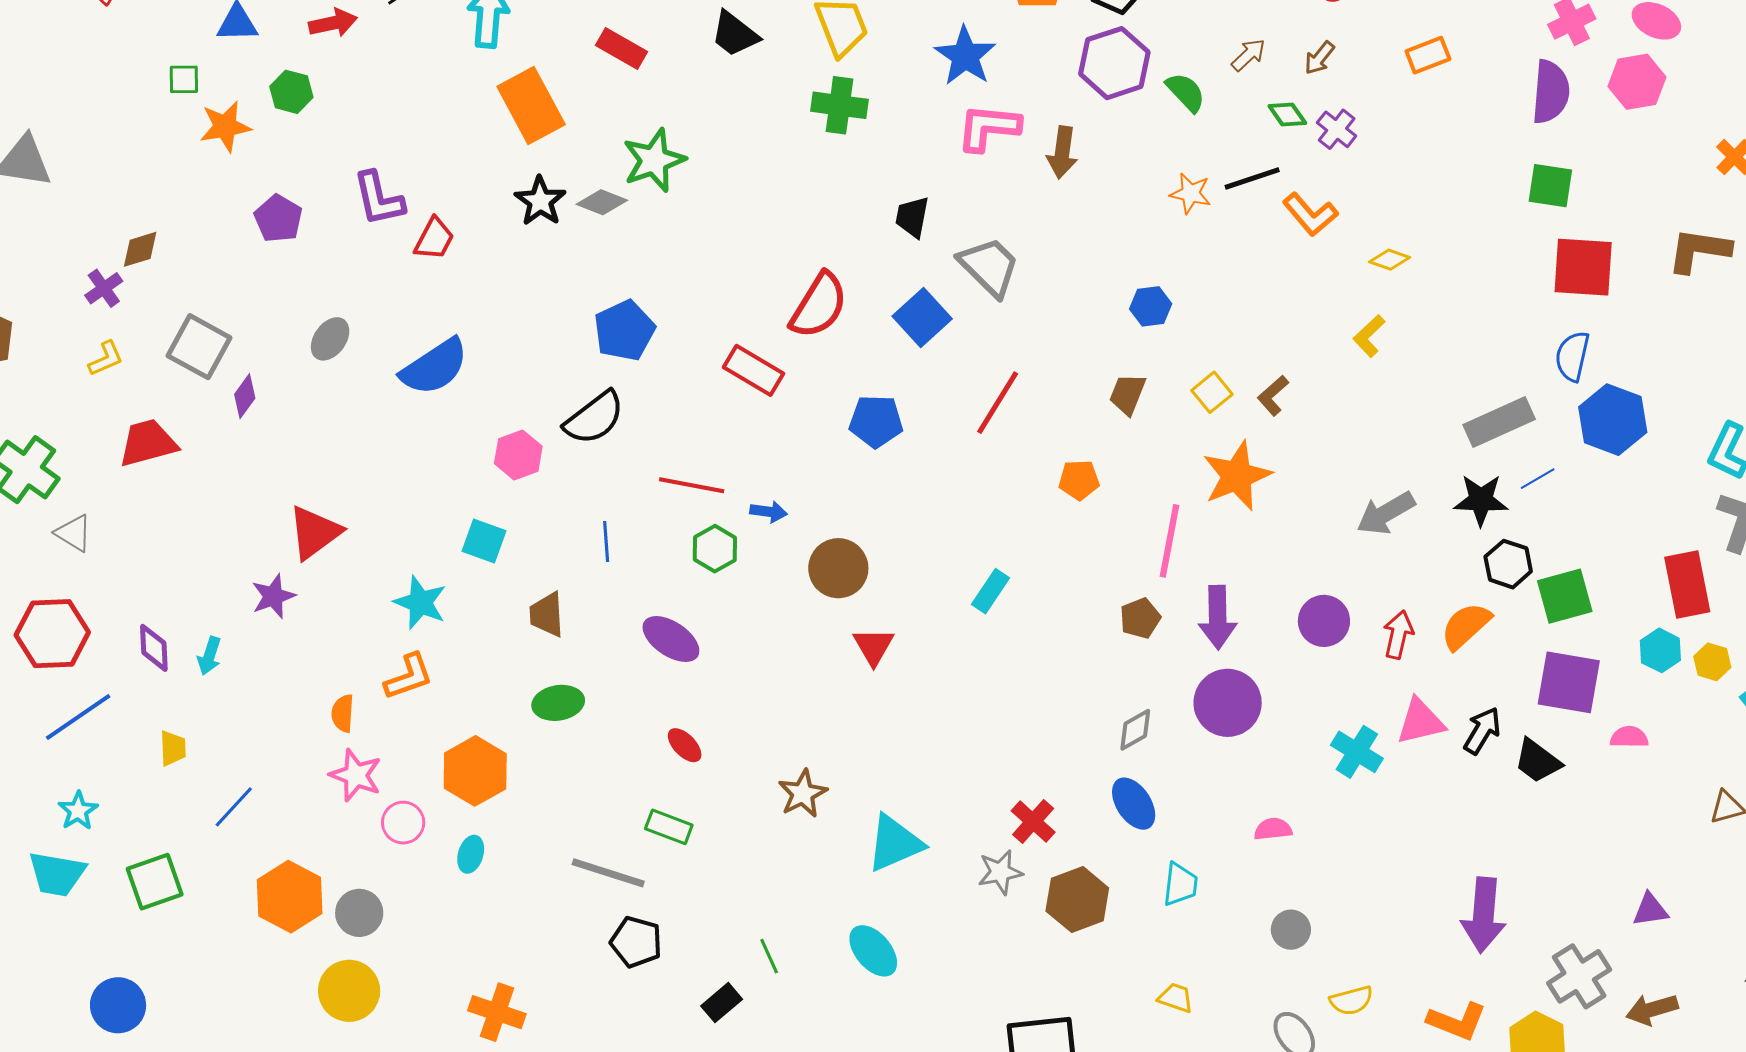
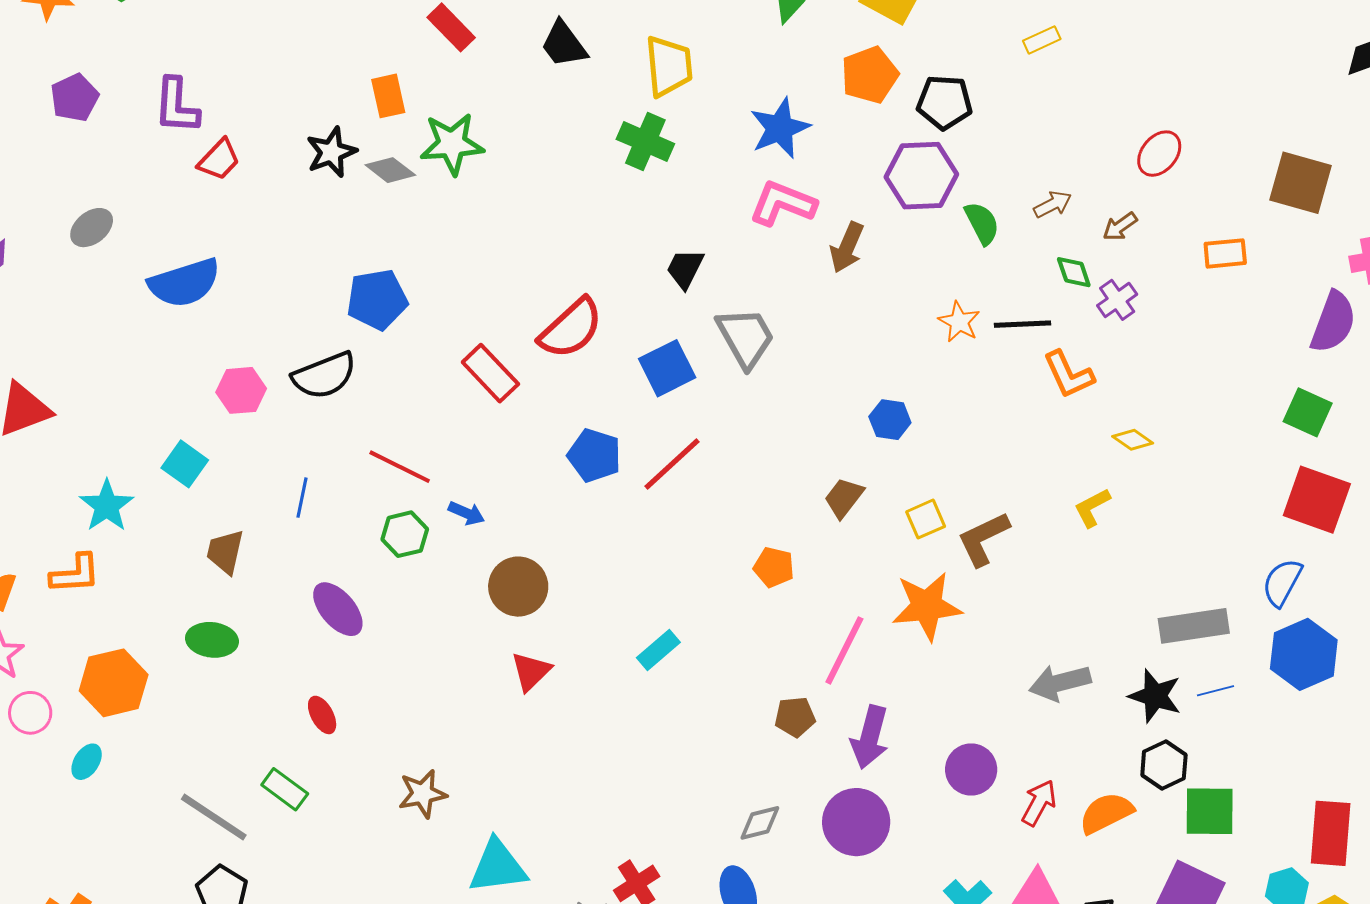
orange rectangle: (531, 105) -> (388, 96), moved, size x0.6
brown L-shape: (1273, 396) -> (983, 539), size x1.5
red line: (998, 403) -> (672, 464), moved

